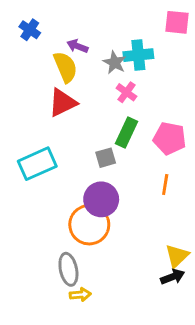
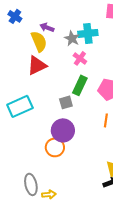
orange circle: (89, 225) -> (55, 147), size x0.7
gray ellipse: (68, 269) -> (31, 184), moved

